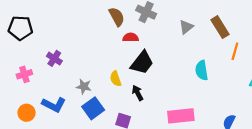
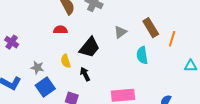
gray triangle: (186, 27) -> (120, 32), moved
brown rectangle: (220, 27) -> (151, 28), moved
red semicircle: (131, 37) -> (60, 30), moved

